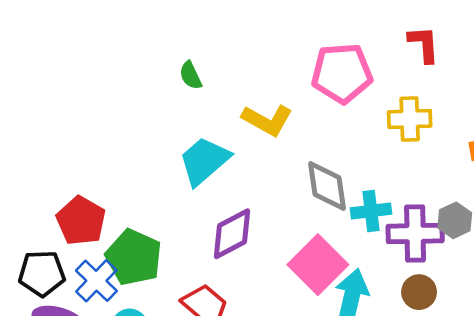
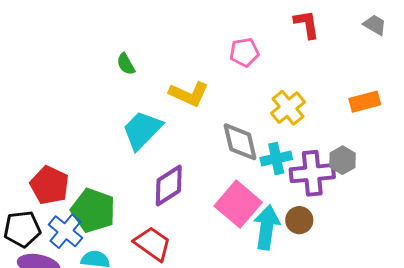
pink pentagon: (342, 73) -> (244, 52), size x0.6
yellow cross: (410, 119) -> (288, 108), moved, turned -32
brown circle: (419, 292) -> (299, 220), moved

